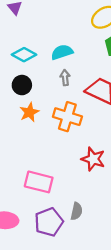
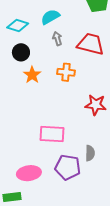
orange cross: (67, 117) -> (66, 72), size x0.7
purple pentagon: (49, 222) -> (68, 167), turned -30

